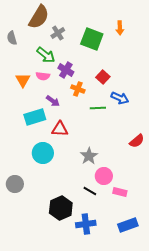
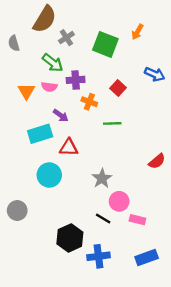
orange arrow: (120, 28) -> (137, 32), turned 32
purple cross: (66, 70) -> (76, 80), turned -35
blue arrow: (120, 98) -> (155, 74), moved

